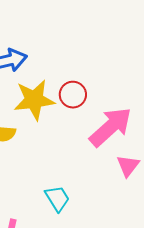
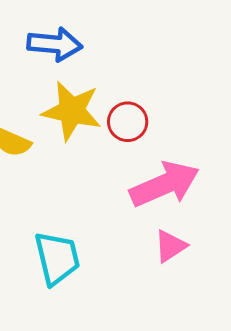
cyan trapezoid: (57, 198) -> (57, 258), size x1.4

